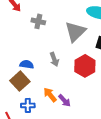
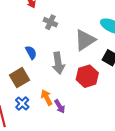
gray arrow: (54, 59) -> (58, 63), size x1.5
blue semicircle: (27, 64) -> (31, 52), moved, turned 40
blue cross: (28, 105) -> (22, 104), turned 32

